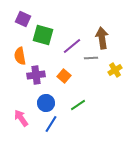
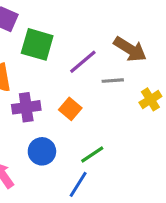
brown arrow: (102, 38) -> (130, 49), turned 130
blue line: (51, 124) -> (78, 184), moved

